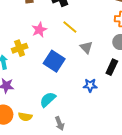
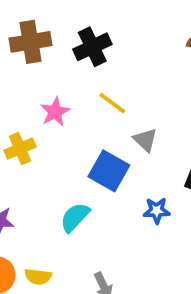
blue square: (54, 61) -> (109, 171), moved
cyan semicircle: (48, 100) -> (75, 217), moved

